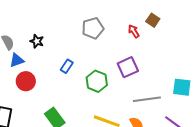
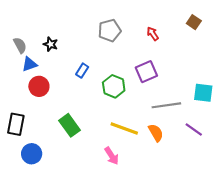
brown square: (153, 20) -> (194, 22), moved

